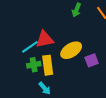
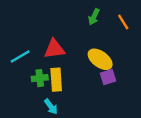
cyan line: (30, 47) -> (20, 57), moved
yellow ellipse: (71, 50) -> (100, 59), moved, turned 65

